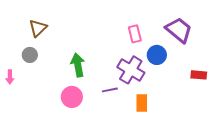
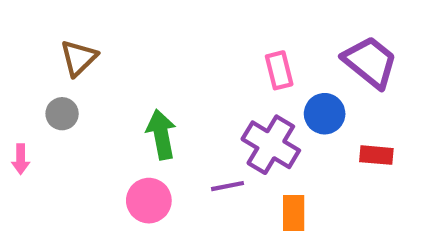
red rectangle: (199, 75) -> (376, 155), moved

